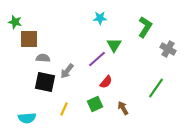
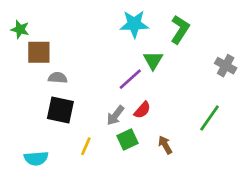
cyan star: (100, 18) -> (134, 24), size x1.5
green L-shape: (145, 27) -> (180, 29), moved
gray arrow: (67, 71) -> (115, 115), moved

